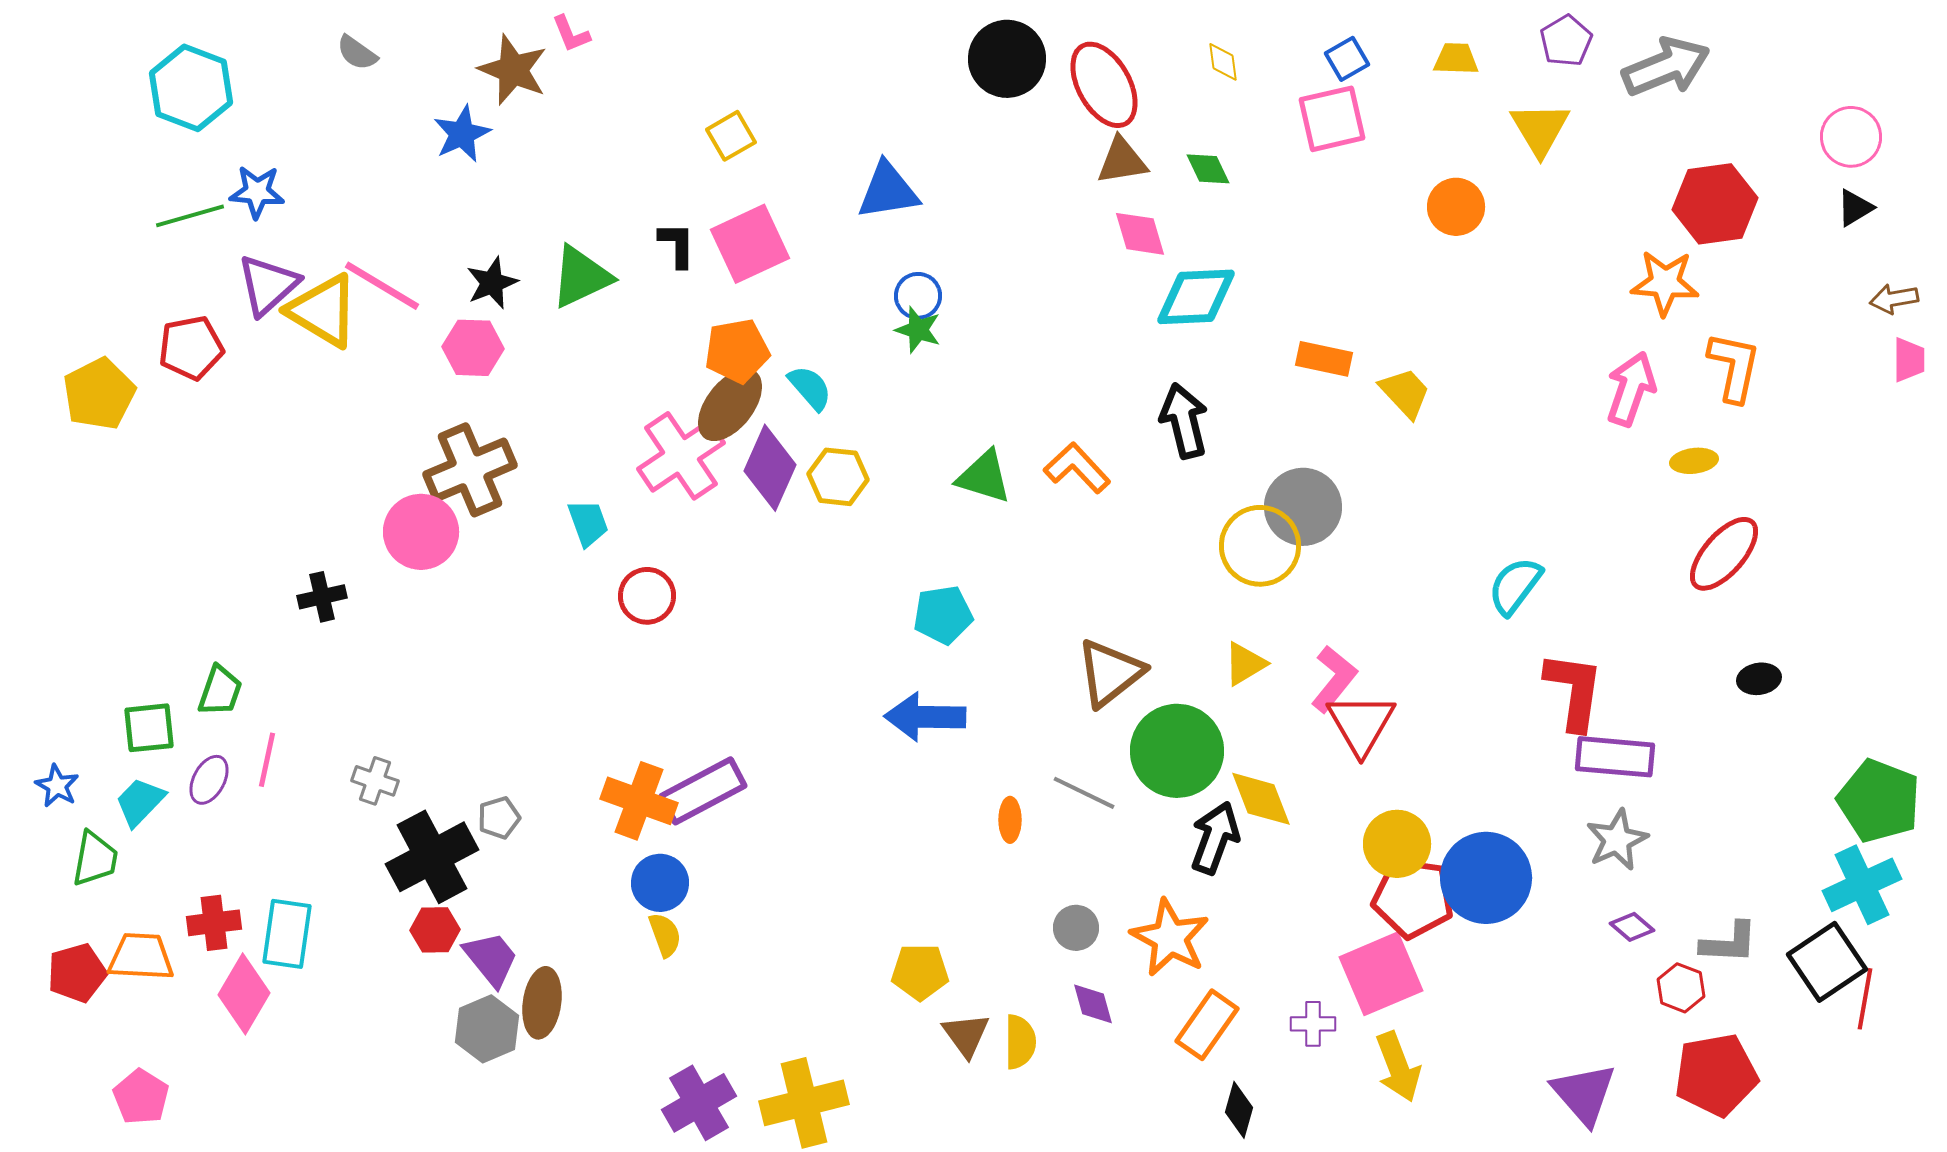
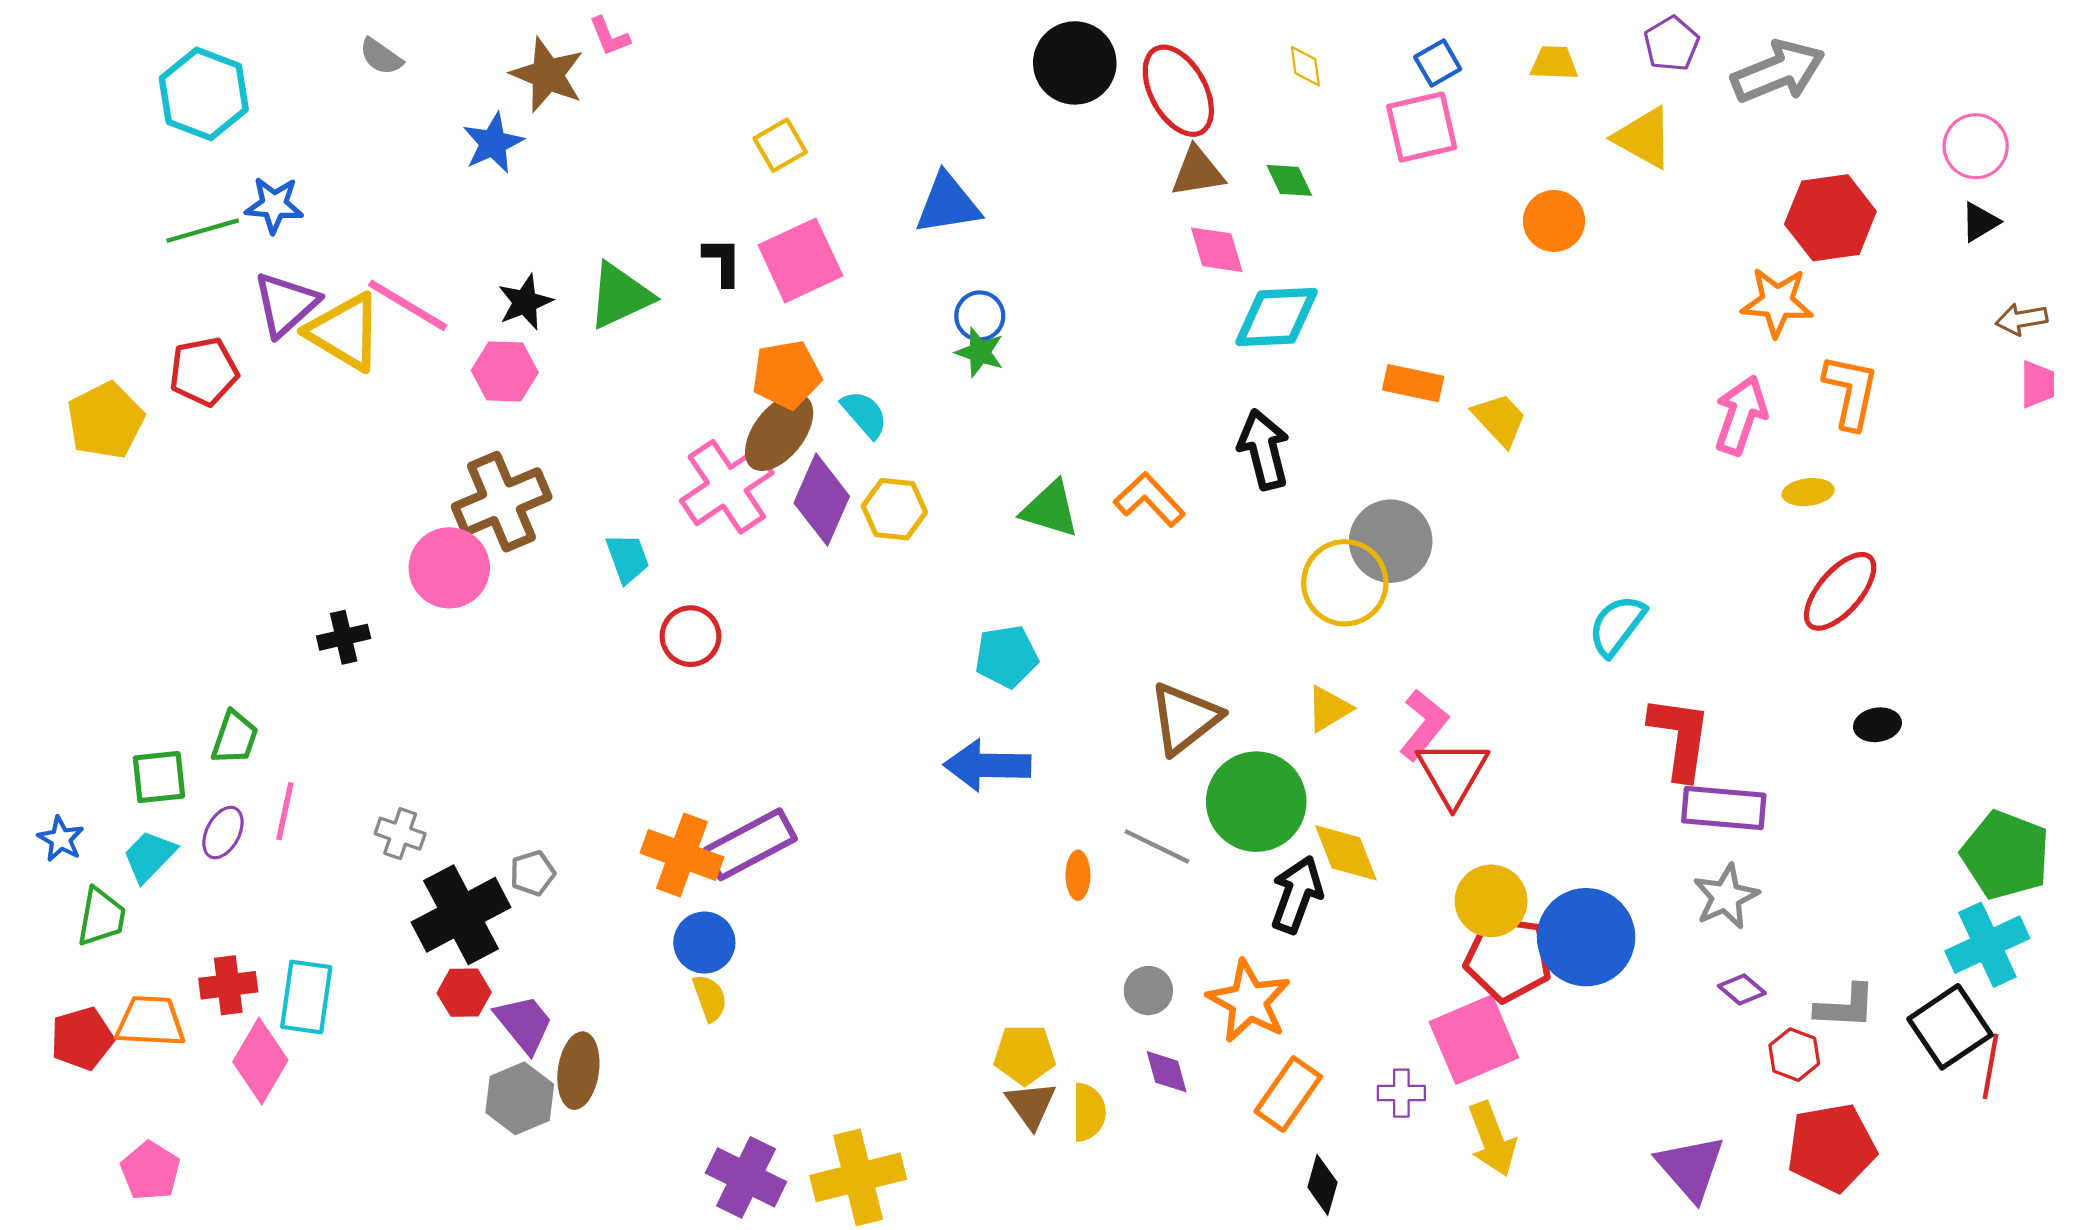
yellow triangle: (1540, 129) -> (1644, 138), turned -30
yellow pentagon: (920, 972) -> (1025, 1055), moved
purple cross: (699, 1103) -> (746, 1177), turned -34

